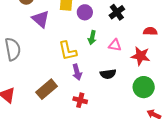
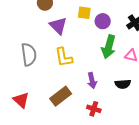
green arrow: (92, 38) -> (109, 47), size x1.6
yellow L-shape: (68, 51) -> (64, 57), moved

